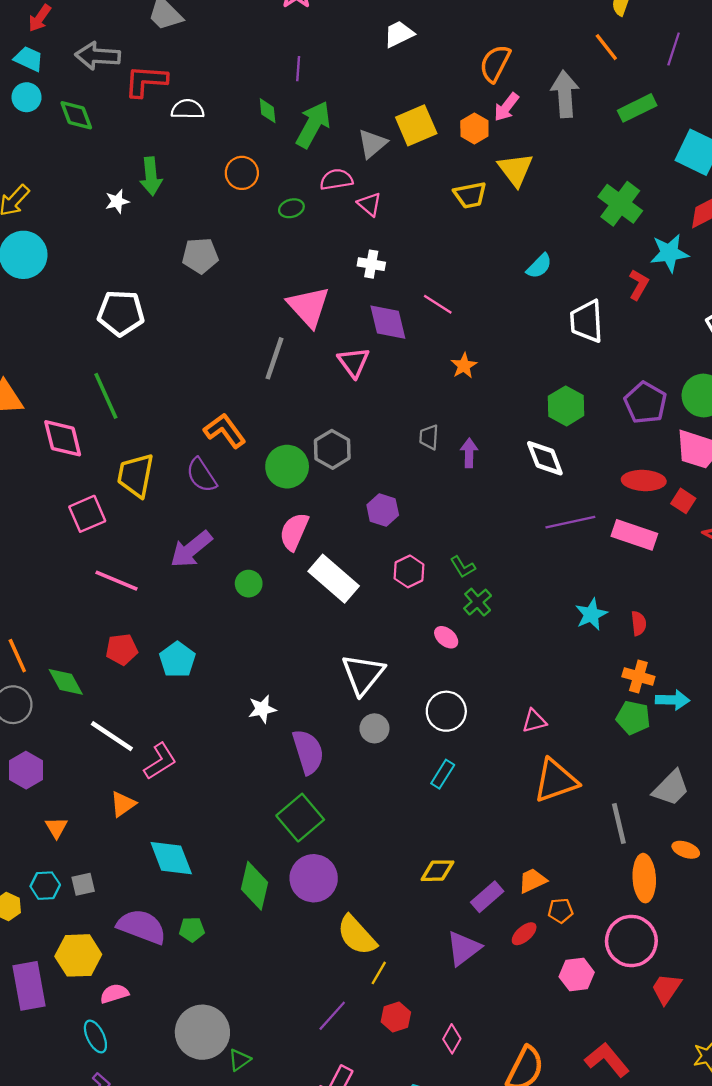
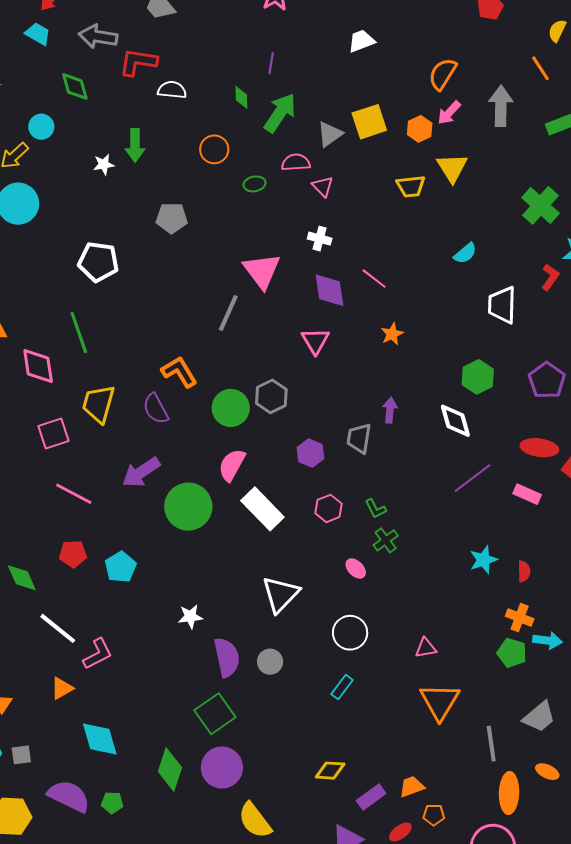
cyan circle: (27, 97) -> (41, 127), moved
pink triangle: (354, 362) -> (315, 341), moved
gray trapezoid: (429, 437) -> (359, 438), moved, size x1.4
purple line: (570, 522) -> (472, 478), turned -30
pink rectangle: (634, 535) -> (527, 494), size x0.7
green circle: (249, 584) -> (188, 507), size x2.0
gray circle: (374, 728) -> (270, 662), moved
orange triangle: (556, 781) -> (440, 701), turned -45

